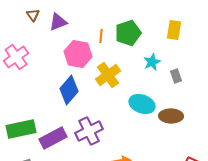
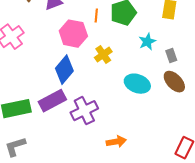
yellow cross: (108, 75) -> (103, 55), size x0.7
brown ellipse: (171, 116) -> (174, 82), moved, turned 45
purple rectangle: (53, 138) -> (52, 101), moved

